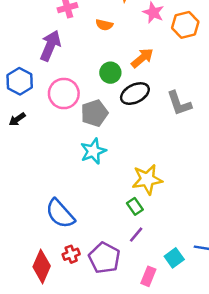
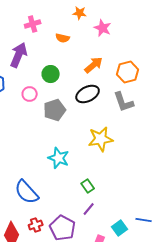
orange hexagon: (185, 25) -> (128, 72), moved
green circle: (110, 73) -> (51, 74), moved
pink circle: (64, 94) -> (30, 94), size x0.6
cyan star: (93, 151) -> (59, 158), moved, turned -30
yellow star: (147, 179) -> (101, 139), moved

